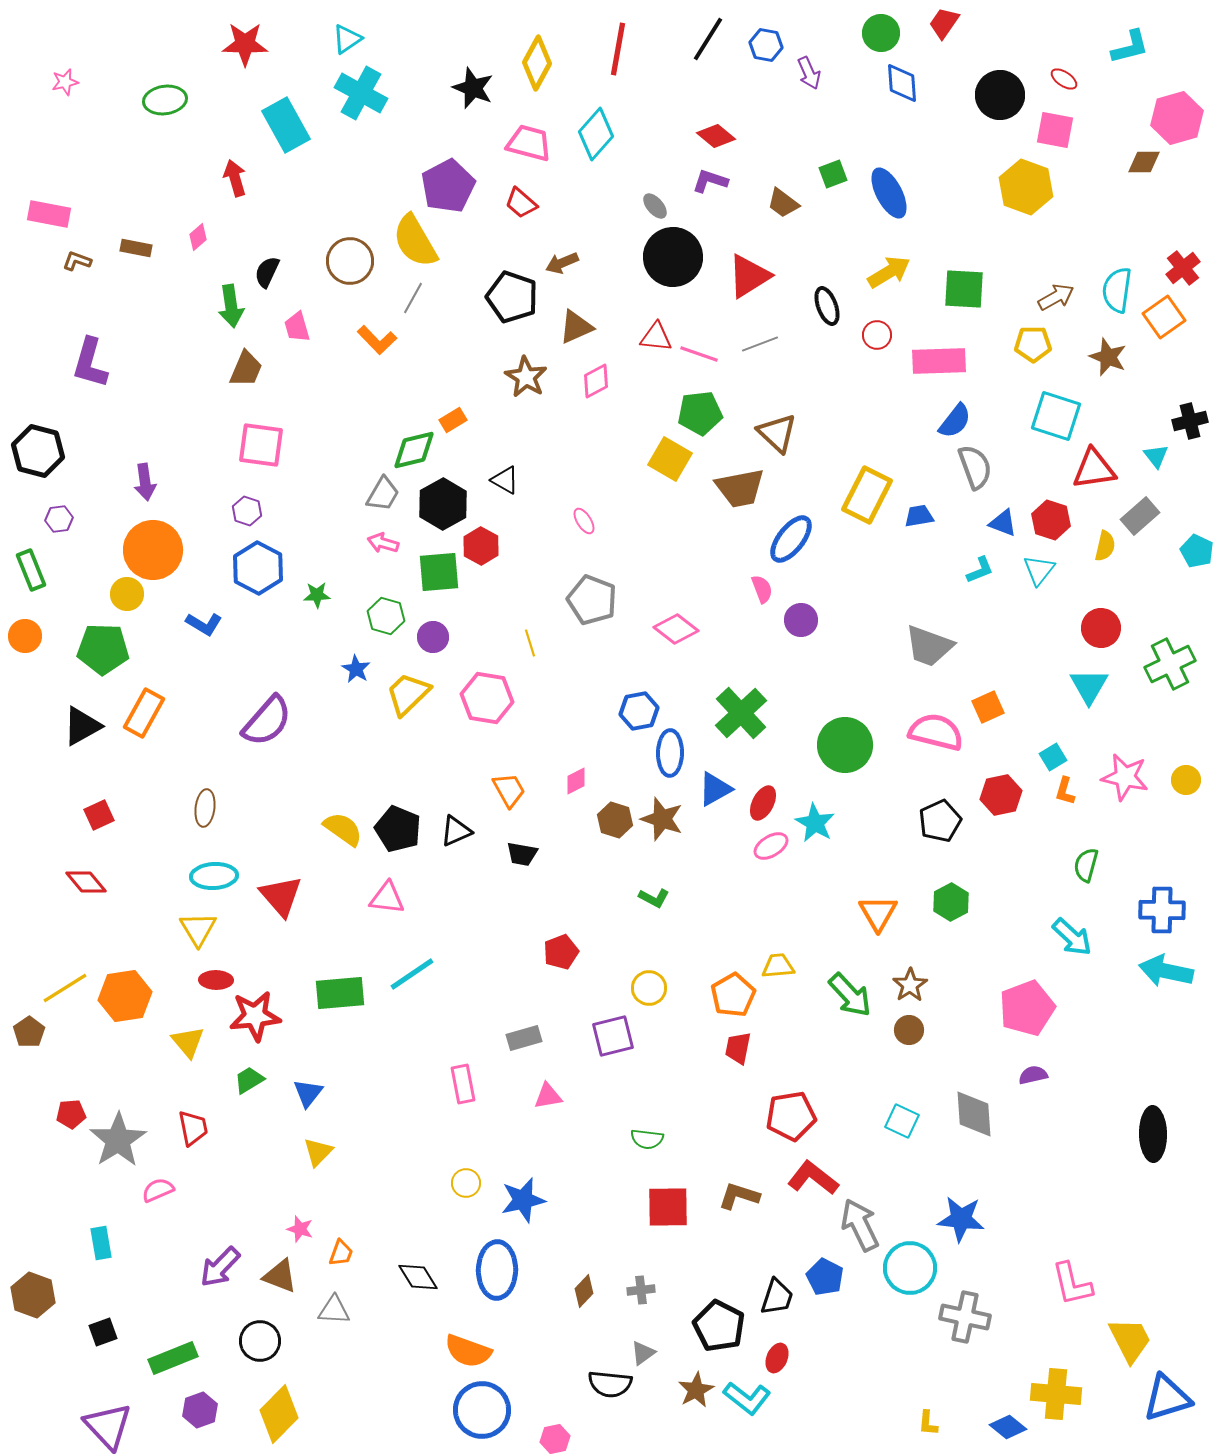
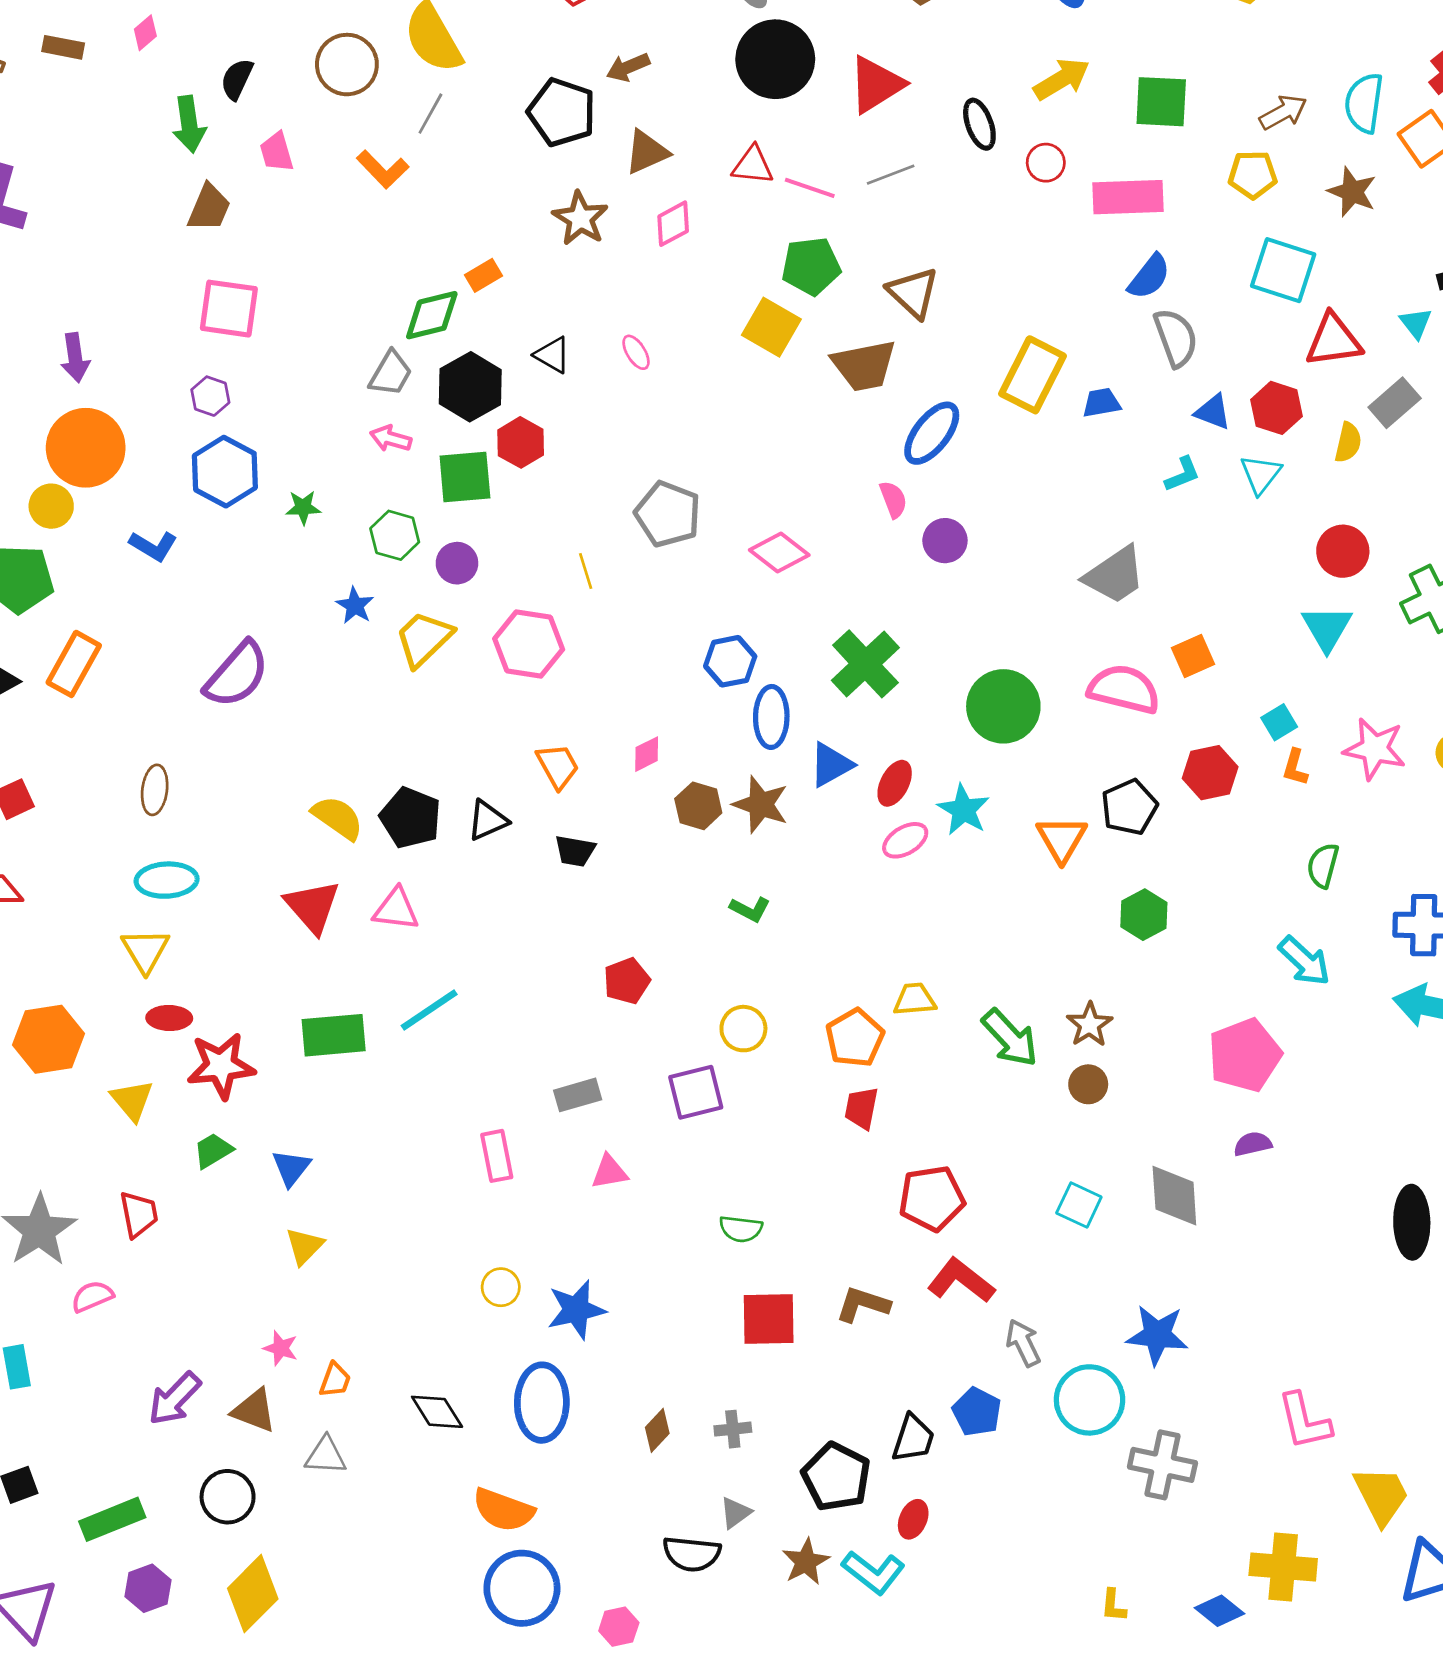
pink ellipse: (584, 521) -> (636, 352), moved
gray trapezoid: (929, 646) -> (1115, 575), turned -54
red triangle: (281, 896) -> (312, 907), moved
orange triangle: (878, 913) -> (1062, 839), moved
gray arrow: (860, 1225) -> (1023, 1343), size x0.7

